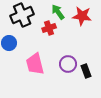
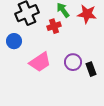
pink trapezoid: (35, 64) -> (40, 62), turned -110

